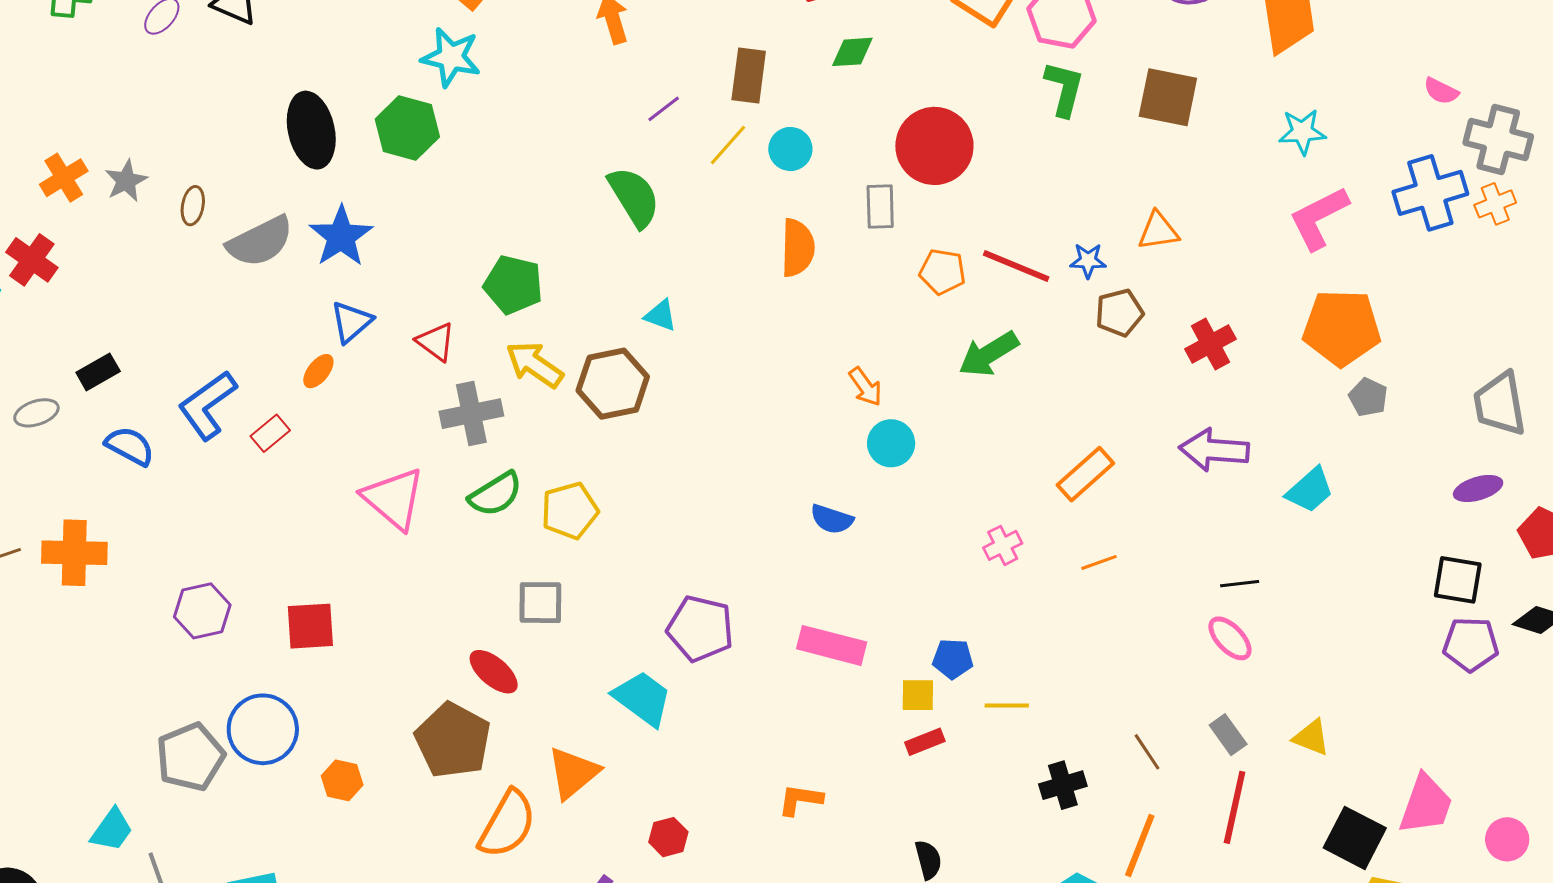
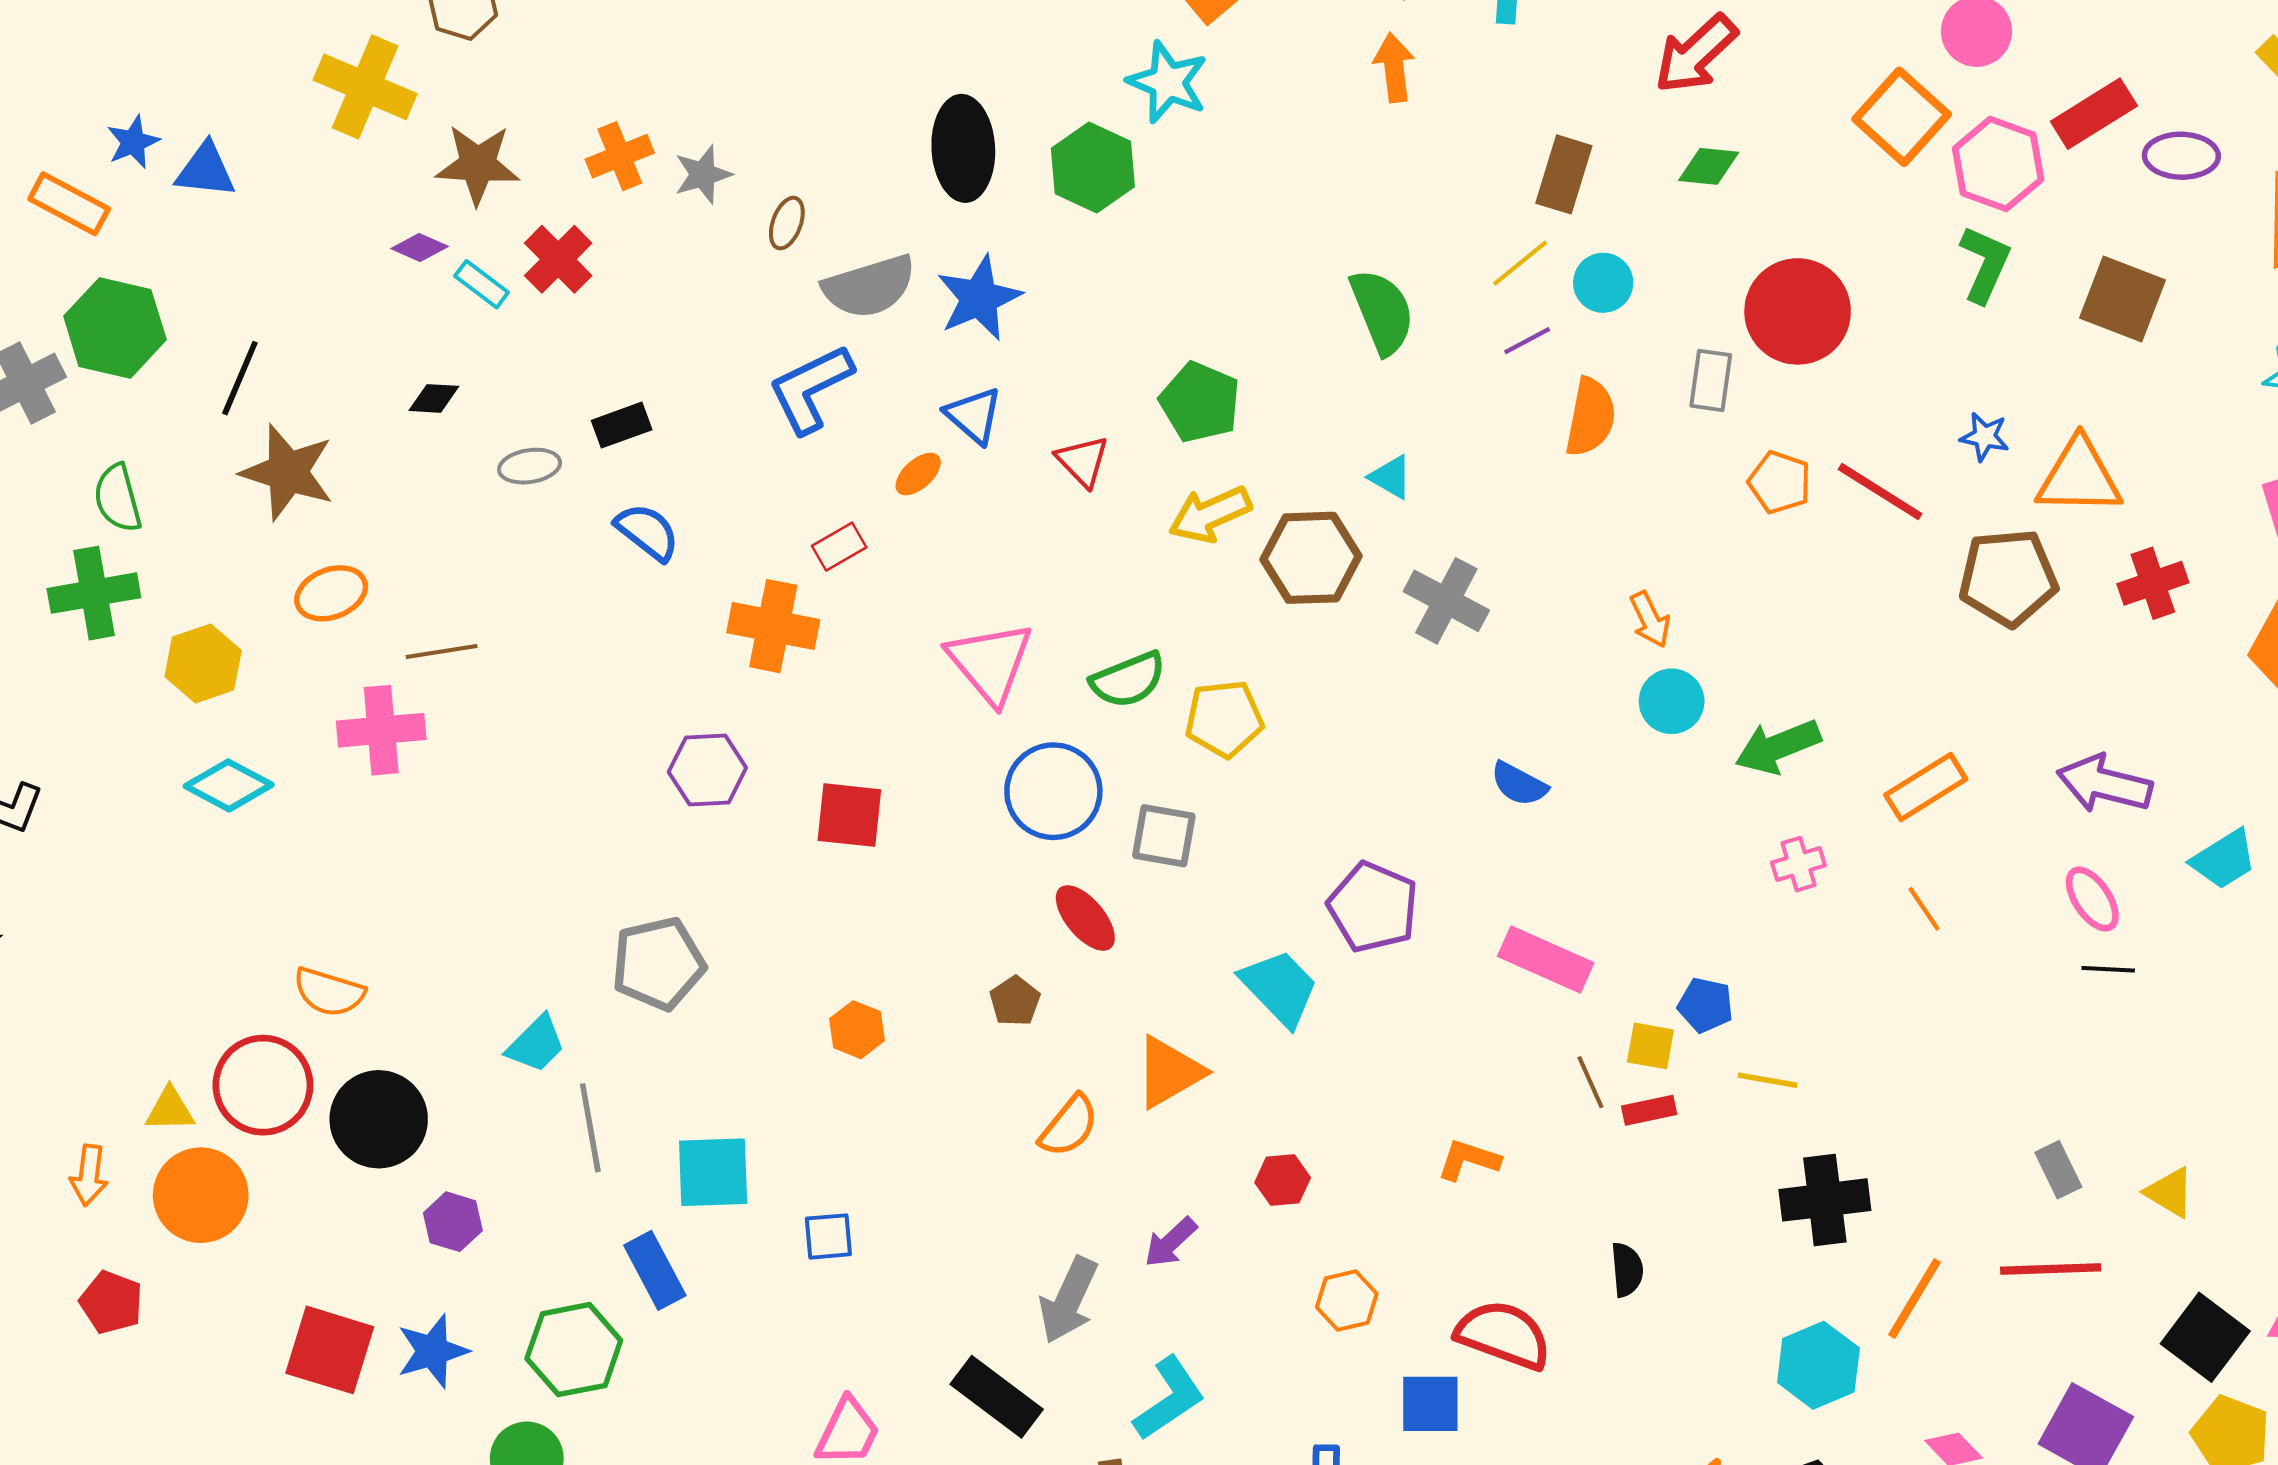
purple line: (664, 109) -> (1527, 341), moved
orange triangle: (1158, 231) -> (2079, 477), size x1.5
blue star: (1088, 261) -> (1985, 437), moved
brown pentagon: (1119, 313) -> (2008, 578), size x1.5
blue triangle: (351, 322) -> (974, 415), turned -48
red cross: (1210, 344) -> (2153, 583), moved
green arrow: (989, 354) -> (1778, 747), moved
yellow arrow: (534, 364) -> (1210, 514), turned -68
blue L-shape: (207, 405) -> (811, 389), moved
gray cross: (471, 414) -> (1446, 601), moved, turned 30
blue semicircle: (832, 519) -> (1519, 784), moved
orange cross: (74, 553) -> (773, 626), moved
orange line: (1099, 562) -> (1924, 909), turned 66
pink ellipse: (1230, 638) -> (2092, 899), moved
blue circle: (263, 729) -> (1053, 791), moved
brown pentagon: (453, 740) -> (1015, 1001), size x0.5
brown line: (1147, 752) -> (1590, 1082), moved
black cross: (1063, 785) -> (1825, 1200), size x1.4
red line: (1235, 807) -> (2051, 1269), turned 66
orange semicircle: (507, 824) -> (1069, 1126), size x0.7

